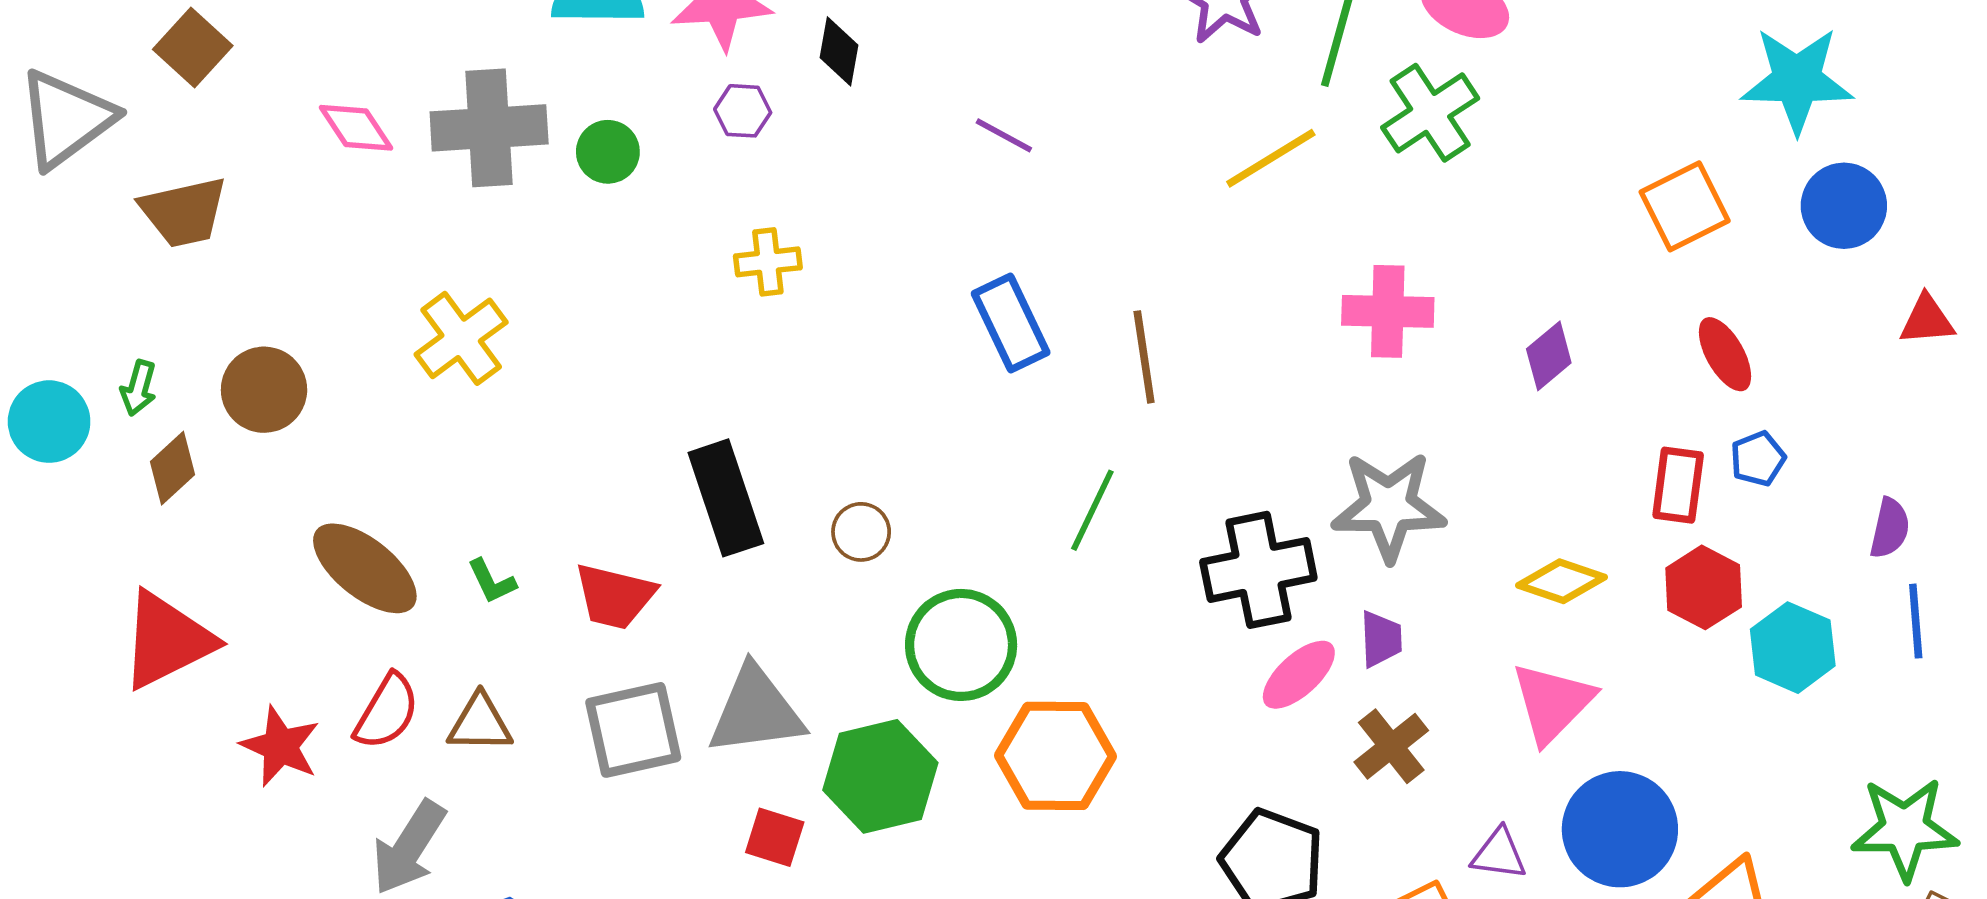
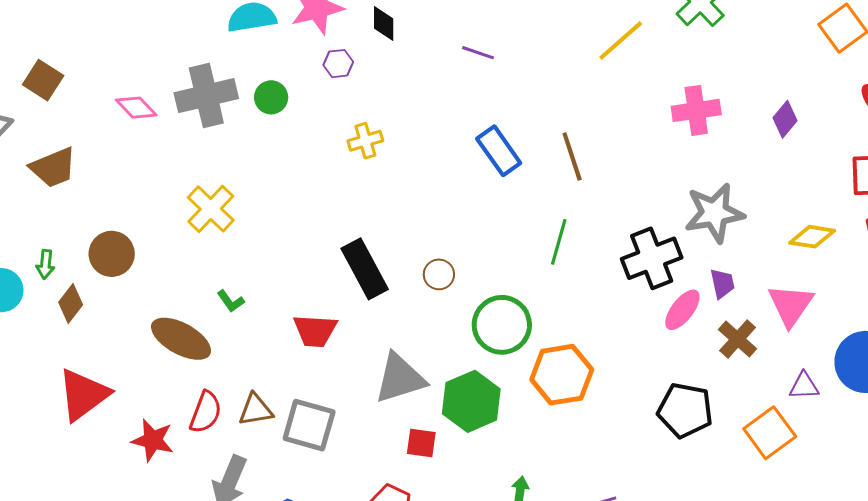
green L-shape: (492, 581) -> (231, 301), moved
pink triangle: (1552, 703) -> (791, 305), moved
gray square: (633, 730) -> (309, 425), moved, turned 38

